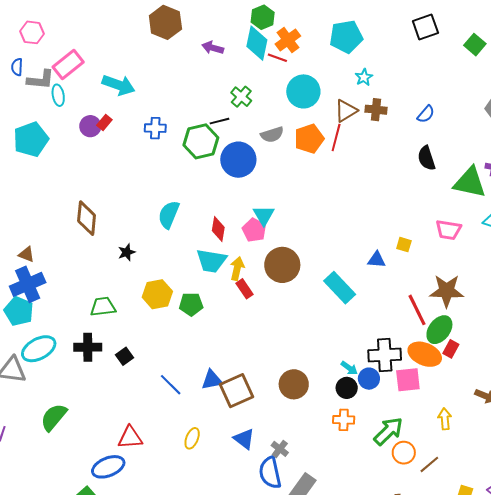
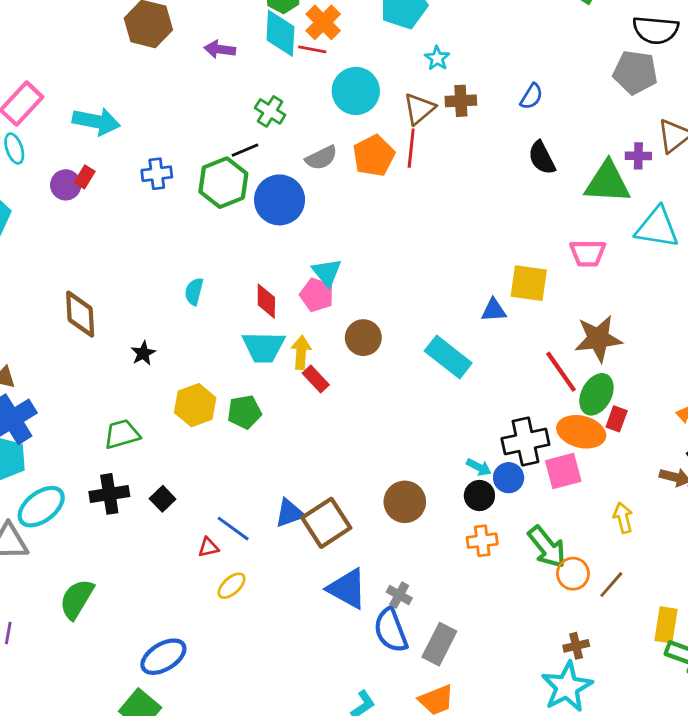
cyan semicircle: (169, 215) -> (194, 292), size x0.7
yellow square: (404, 245) -> (529, 283), size x1.8
brown circle: (282, 265) -> (363, 338), size x0.7
green arrow: (388, 431) -> (547, 547), turned 104
red triangle: (130, 437) -> (208, 547), moved, size x0.6
yellow ellipse: (192, 438) -> (232, 586), moved, turned 35
blue triangle: (244, 439) -> (347, 589), size x1.4

